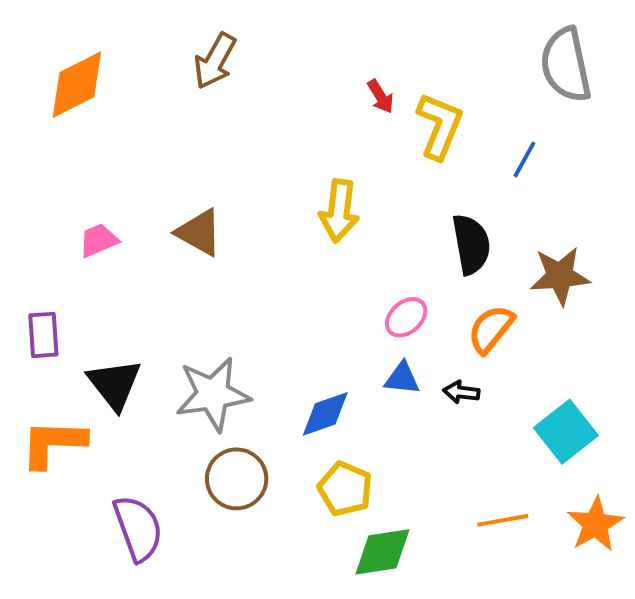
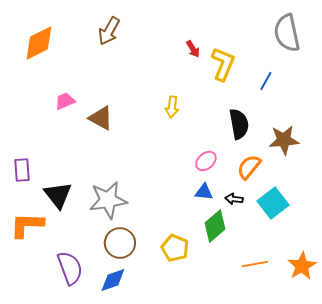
yellow arrow: (339, 211) -> (172, 107), size x0.7
pink trapezoid: (99, 240) -> (65, 101), moved
blue diamond: (325, 414) -> (113, 280), moved
cyan square: (566, 432) -> (273, 203), moved
green diamond: (382, 552) -> (215, 226), moved, turned -32

